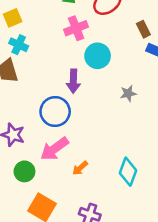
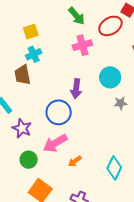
cyan cross: (19, 45) -> (34, 54), turned 35
cyan circle: (98, 56) -> (110, 77), moved

